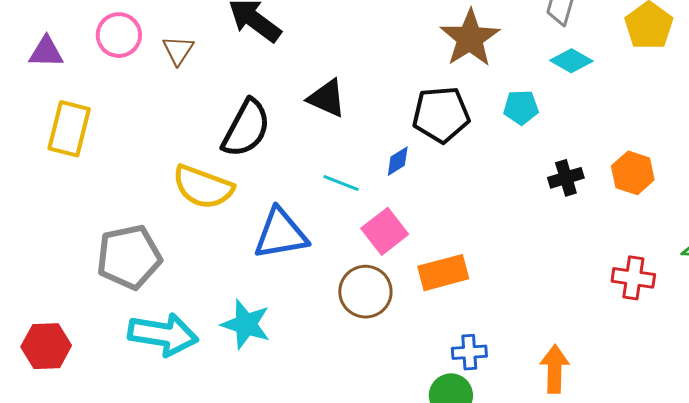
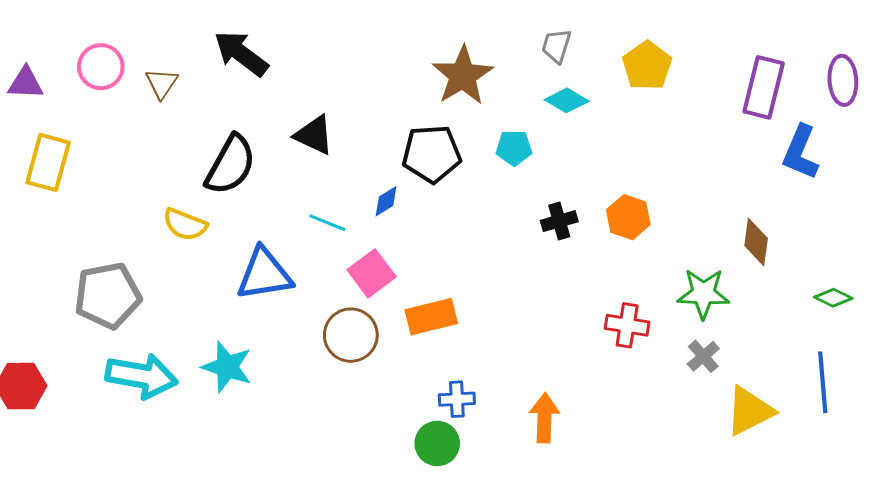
yellow semicircle: (203, 187) -> (185, 225), size x0.7

